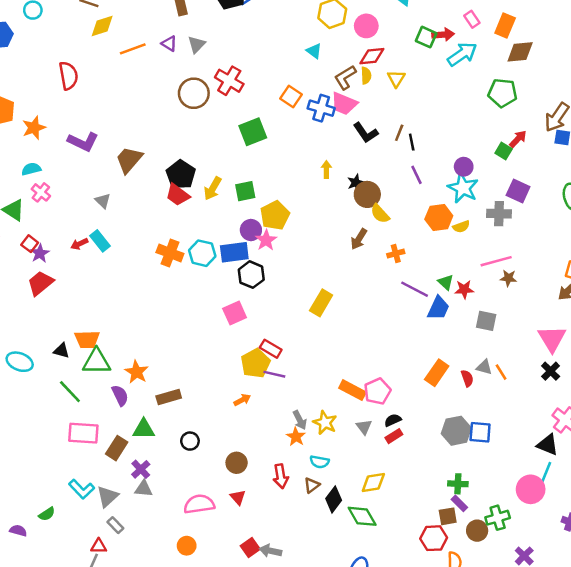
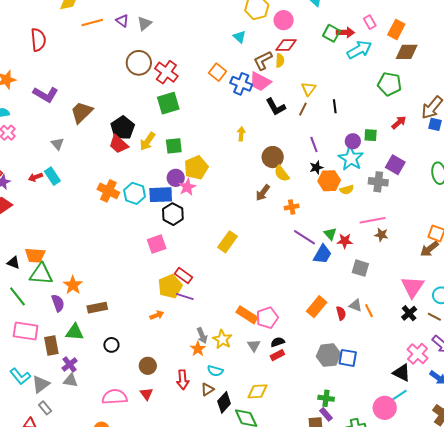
yellow triangle: (396, 79) -> (309, 89), moved
red cross: (229, 81) -> (166, 72), moved
green square: (253, 132) -> (168, 103), moved
black line: (412, 142) -> (335, 106), moved
green square: (504, 151) -> (371, 135), moved, turned -32
black star: (356, 182) -> (316, 167), moved
brown rectangle: (117, 448) -> (51, 345), turned -48
cyan line: (546, 473) -> (398, 396), turned 30

